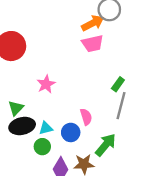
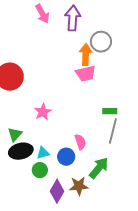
orange arrow: (93, 23) -> (86, 54), turned -60
green rectangle: (118, 84) -> (110, 111), turned 56

